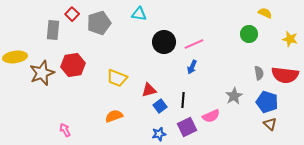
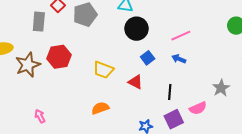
black circle: (164, 42) -> (137, 29), moved
blue arrow: (192, 67) -> (179, 59), turned 88
red triangle: (149, 90) -> (135, 82), turned 42
blue square: (160, 106) -> (148, 58), moved
pink arrow: (65, 130) -> (40, 116), moved

